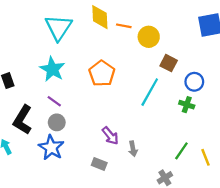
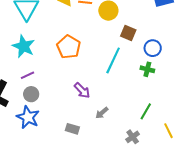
purple line: (54, 101) -> (28, 75), turned -56
purple arrow: (110, 136) -> (82, 90), moved
gray arrow: (133, 149) -> (102, 113), turned 64
yellow line: (206, 157) -> (168, 131), moved

